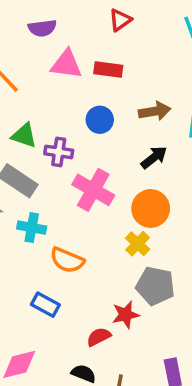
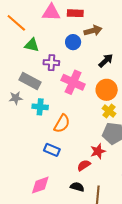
brown arrow: (155, 111) -> (93, 31), moved
green triangle: (24, 135) -> (32, 45), moved
yellow cross: (138, 244) -> (109, 111), moved
orange semicircle: (67, 260) -> (62, 124), turned -78

